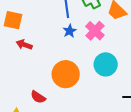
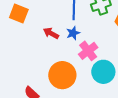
pink cross: (95, 31) -> (88, 51), moved
red arrow: (24, 45) -> (51, 33), moved

